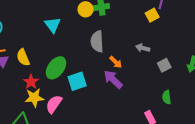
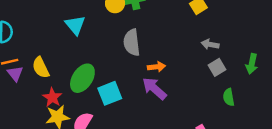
gray arrow: (143, 48) -> (210, 44), moved
orange arrow: (116, 62) -> (156, 67), turned -48
green semicircle: (167, 97) -> (229, 97), moved

